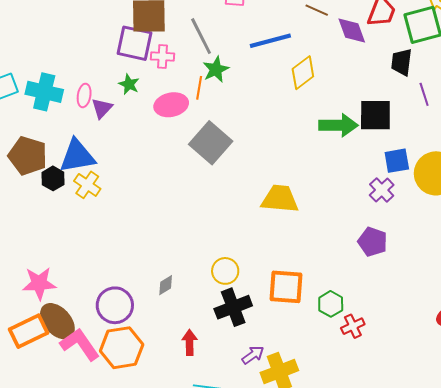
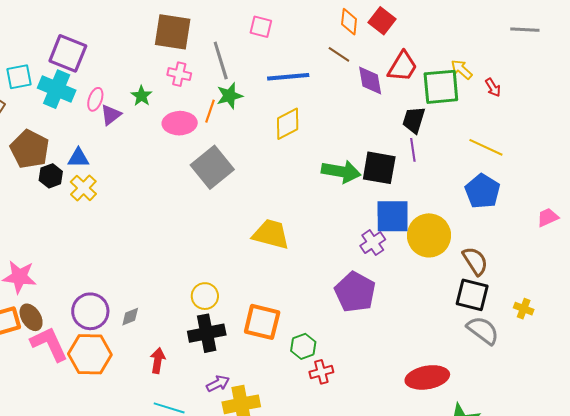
purple square: (134, 43) -> (68, 53), moved
yellow diamond: (303, 73) -> (288, 124), moved
purple line: (424, 94) -> (413, 150), moved
blue triangle: (77, 156) -> (78, 158), size x0.6
blue square: (397, 161) -> (393, 216), size x1.4
purple pentagon: (373, 242) -> (355, 292), size x1.4
gray diamond: (166, 285) -> (130, 317), moved
brown ellipse: (57, 321) -> (31, 317), size x0.7

